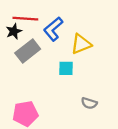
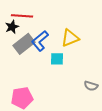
blue L-shape: (53, 29) -> (40, 41), moved
gray semicircle: (89, 103) -> (91, 86), moved

